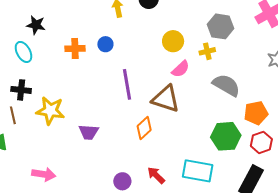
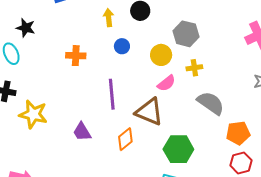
gray hexagon: (221, 26) -> (186, 34), moved
blue circle: (105, 44) -> (122, 46), moved
orange cross: (75, 49) -> (76, 56), moved
purple trapezoid: (89, 132) -> (82, 132), moved, turned 50
green hexagon: (226, 136) -> (178, 149), moved

